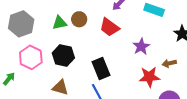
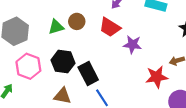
purple star: (141, 46) -> (133, 45), moved, turned -30
black rectangle: (101, 68) -> (88, 74), moved

